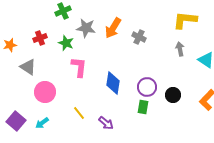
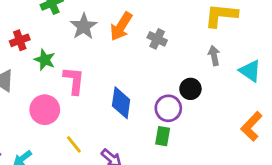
gray star: (86, 28) -> (84, 26), turned 30
green star: (66, 43) -> (45, 60), moved
pink circle: (45, 92) -> (45, 110), moved
black circle: (173, 95) -> (190, 89), moved

